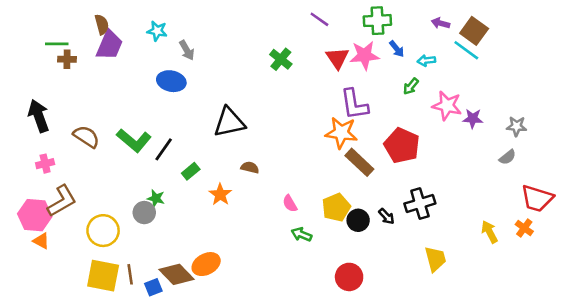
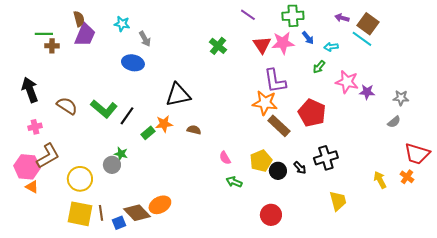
orange star: (220, 195) -> (164, 124), moved, turned 30

